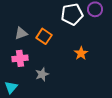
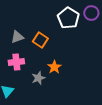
white pentagon: (72, 14) -> (68, 18), turned -30
orange star: (81, 53) -> (54, 67), moved

